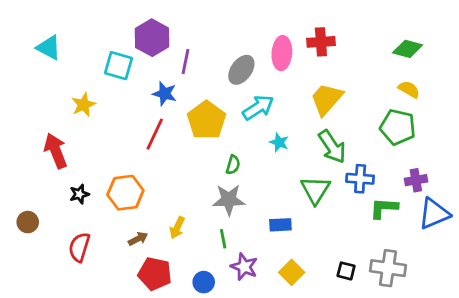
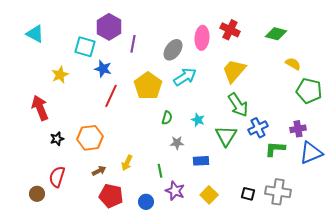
red cross: (321, 42) -> (230, 30), turned 30
green diamond: (408, 49) -> (276, 34), moved
blue star: (165, 94) -> (103, 69), moved
green pentagon: (398, 127) -> (309, 91), moved
cyan star: (279, 142) -> (198, 120), moved
blue cross: (360, 179) -> (258, 128), turned -30
gray star: (229, 200) -> (177, 143), moved, size x0.6
brown circle: (28, 222) -> (37, 194), moved

